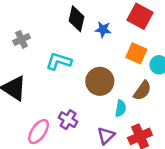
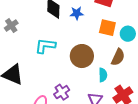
gray cross: (22, 39) -> (11, 26), moved
purple cross: (68, 120) -> (62, 92), turned 35

